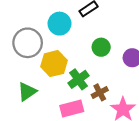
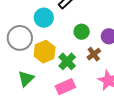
brown cross: (100, 92) -> (94, 54), moved

